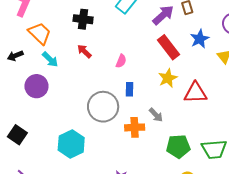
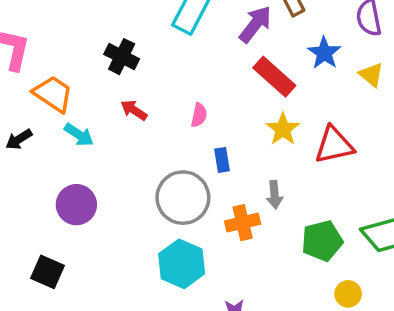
black cross: (83, 19) -> (122, 57), turned 30
purple circle: (36, 86) -> (76, 205), moved
gray arrow: (156, 115) -> (275, 195), turned 49
cyan hexagon: (71, 144) -> (182, 264), moved

